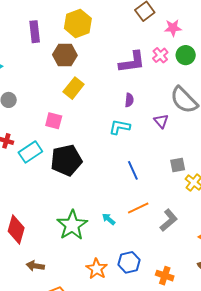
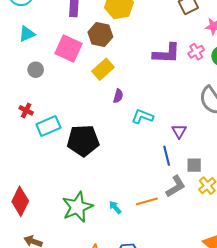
purple semicircle: (129, 100) -> (118, 96), moved
pink square: (54, 121) -> (69, 49), moved, size x1.5
purple triangle: (161, 121) -> (179, 131), moved
blue line: (133, 170) -> (167, 156), moved
gray L-shape: (169, 220) -> (176, 186), moved

